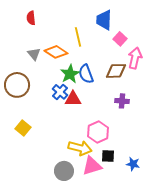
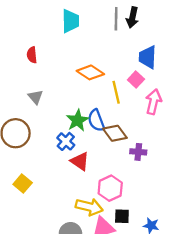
blue trapezoid: (104, 20) -> (148, 57), moved
yellow line: (78, 37) -> (116, 92), moved
orange diamond: (56, 52) -> (90, 72), moved
brown diamond: (116, 71) -> (115, 133), moved, turned 55
red triangle: (73, 99) -> (80, 161), moved, turned 36

